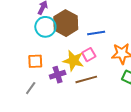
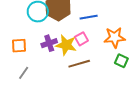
orange square: (35, 61) -> (19, 46), moved
purple cross: (58, 75) -> (49, 43), moved

